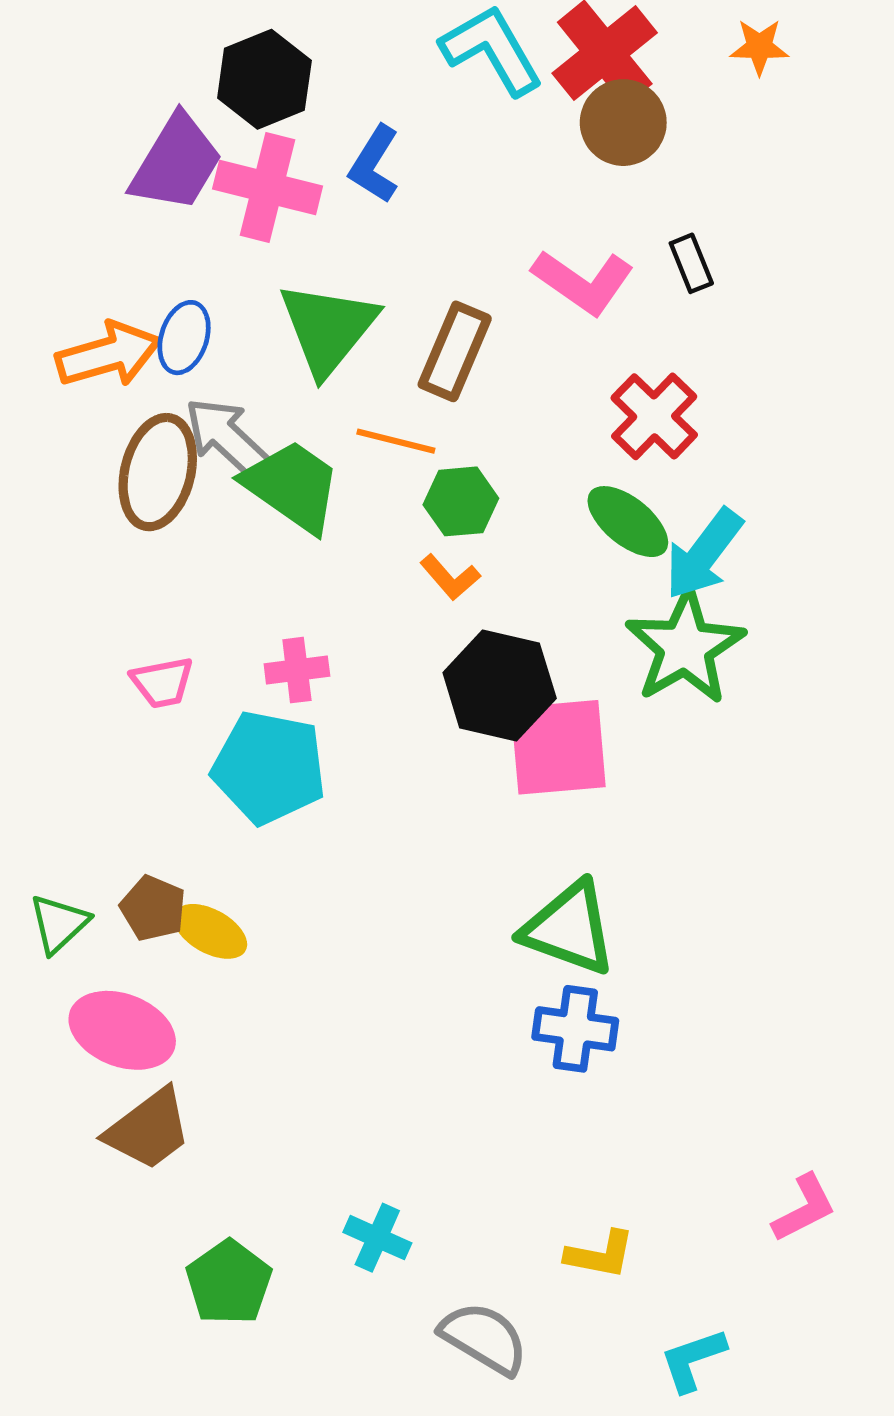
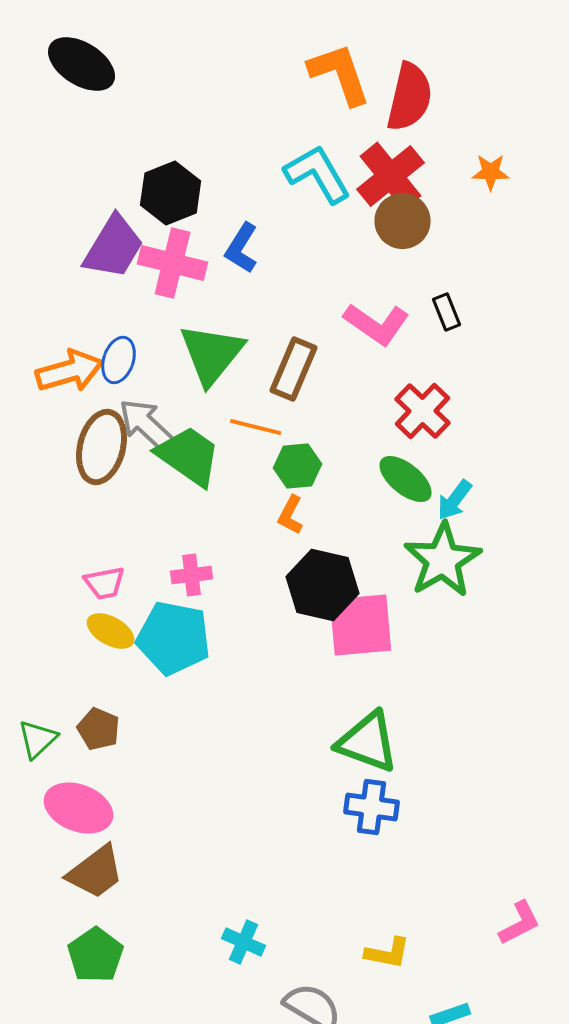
cyan arrow: (704, 554) -> (455, 500), size x0.7
orange L-shape: (450, 577) -> (291, 515), turned 69
yellow ellipse: (210, 931) -> (111, 631), moved
green pentagon: (229, 1282) -> (96, 955), moved

